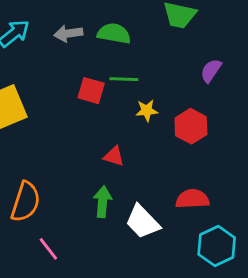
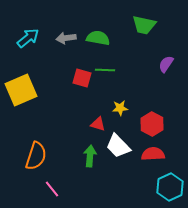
yellow star: (147, 111) -> (120, 108), moved
red hexagon: (191, 126) -> (152, 124), moved
white trapezoid: (142, 222) -> (118, 146), moved

